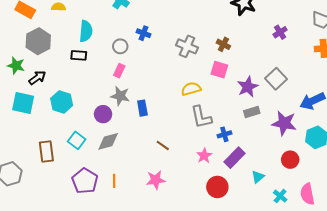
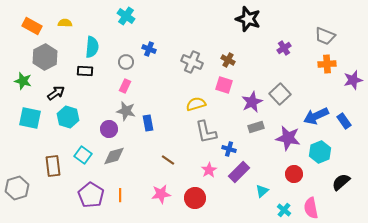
black arrow: (37, 78) -> (56, 93), moved
blue cross: (224, 134) -> (229, 149), turned 32
red circle: (217, 187) -> (195, 198), moved

